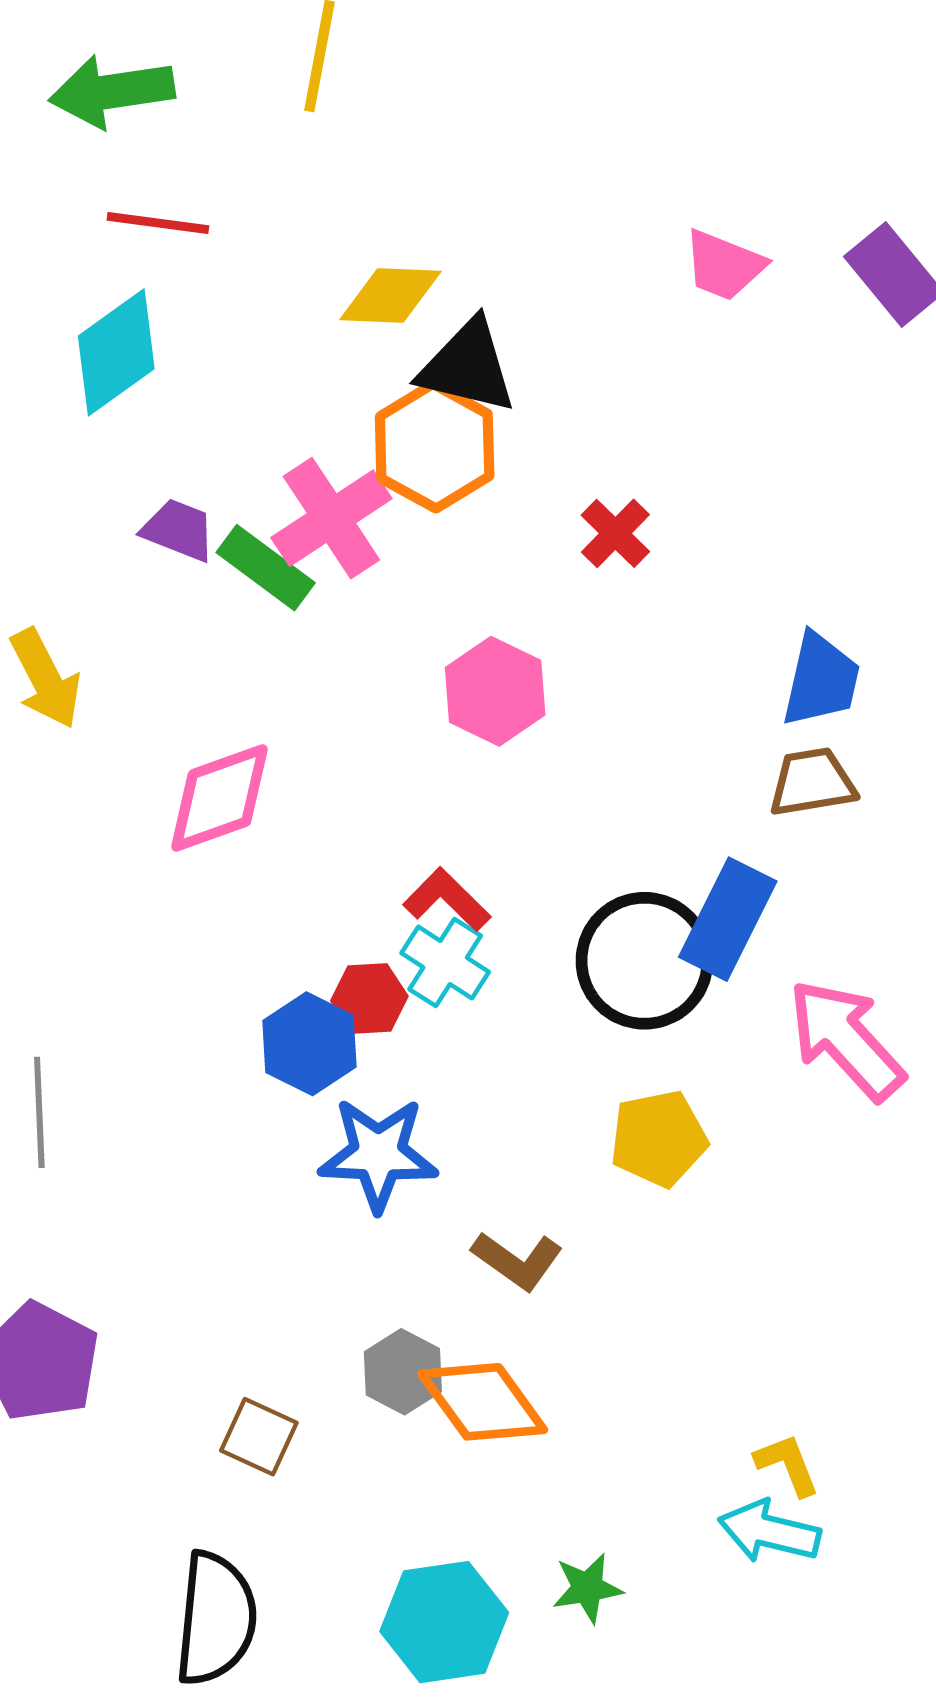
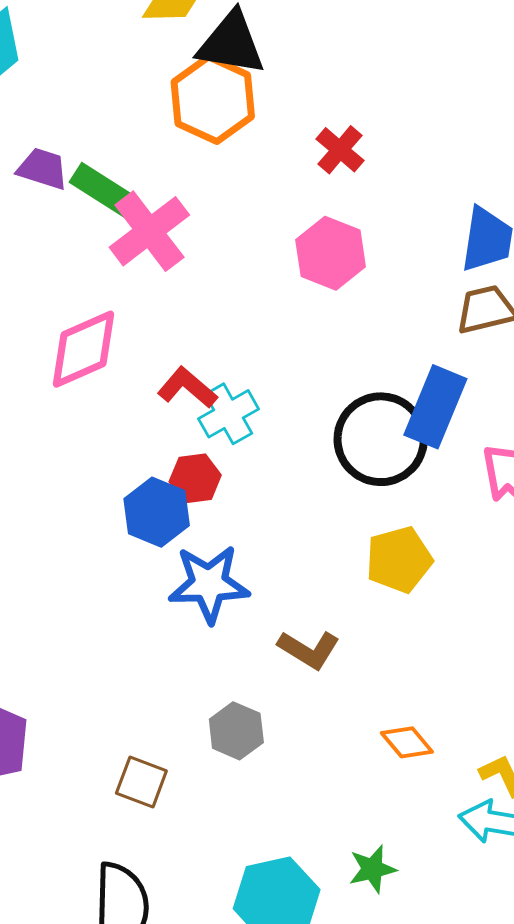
pink cross: (331, 518) -> (149, 231), moved
pink hexagon: (495, 691) -> (331, 253), moved
red L-shape: (447, 900) -> (187, 388), moved
cyan cross: (445, 962) -> (228, 414), moved, turned 32
orange diamond: (483, 1402) -> (407, 742), moved, size x0.6

